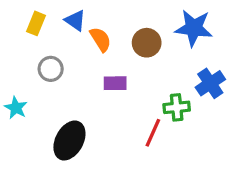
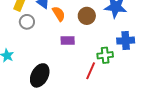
gray circle: (51, 69) -> (27, 22), moved
blue cross: (210, 83) -> (126, 41), turned 30

